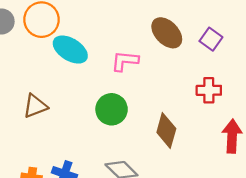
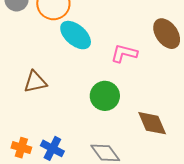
brown diamond: (166, 130) -> (152, 123), turned -48

